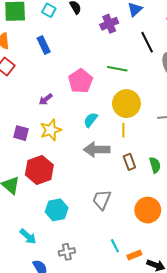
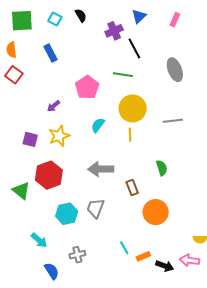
black line: (147, 42) -> (134, 48), moved
gray arrow: (97, 150) -> (101, 169), moved
brown rectangle: (129, 162) -> (132, 187), moved
gray trapezoid: (102, 200) -> (95, 208), moved

